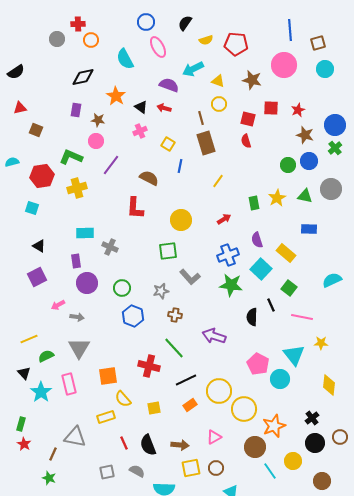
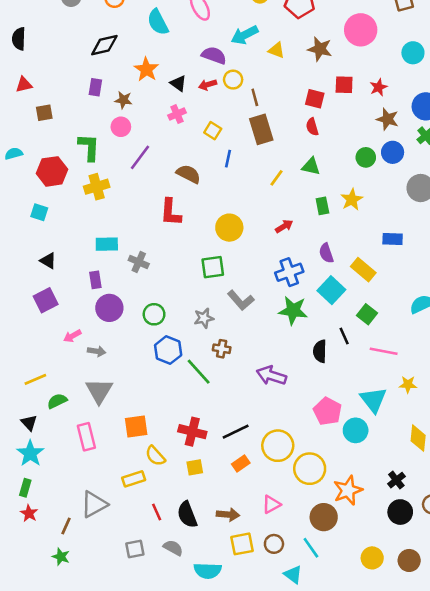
cyan circle: (325, 69) -> (413, 53), moved
black semicircle: (16, 72) -> (19, 39), turned 126
yellow circle: (219, 104) -> (233, 80), moved
red arrow: (164, 108) -> (208, 85), turned -32
brown square: (36, 130) -> (44, 113), turned -32
green L-shape: (71, 157) -> (89, 147), turned 70
green triangle: (305, 196) -> (311, 166), moved
green line: (174, 348) -> (199, 372), moved
red cross: (149, 366) -> (192, 432), moved
cyan star: (41, 392) -> (30, 453), moved
gray triangle: (75, 437) -> (94, 504), turned -40
yellow circle: (293, 461) -> (372, 558), moved
cyan line: (270, 471) -> (311, 548), moved

